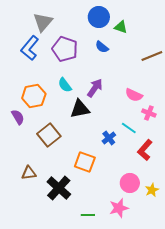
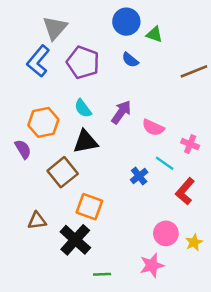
pink semicircle: (134, 95) -> (153, 127), moved
black triangle: (80, 109) -> (86, 142), moved
orange square: (85, 162) -> (89, 207), moved
green line: (88, 215) -> (102, 274), moved

